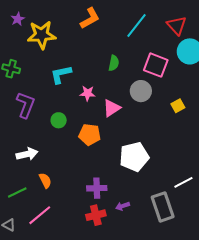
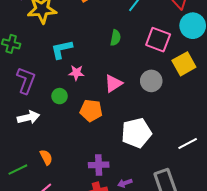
gray circle: (141, 91) -> (151, 81), moved
pink star: (88, 93) -> (76, 73), moved
yellow square: (178, 106) -> (184, 64), moved, size x1.6
white arrow: (27, 154) -> (29, 117), moved
white line: (183, 182) -> (188, 144), moved

